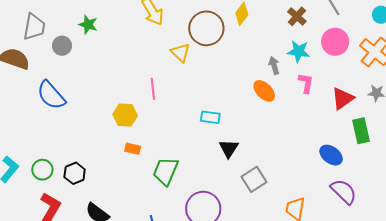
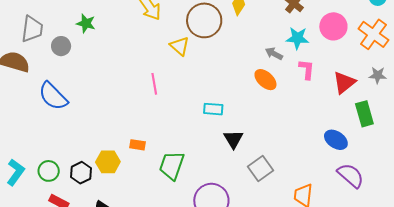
gray arrow: (274, 65) -> (274, 54), turned -42
yellow hexagon: (125, 115) -> (108, 162), moved

